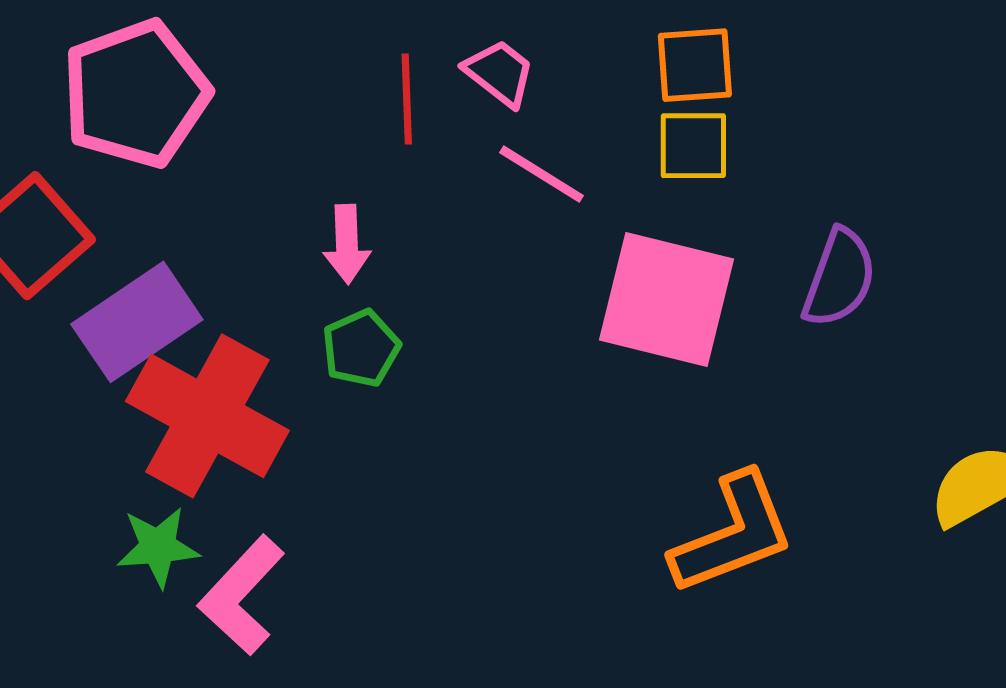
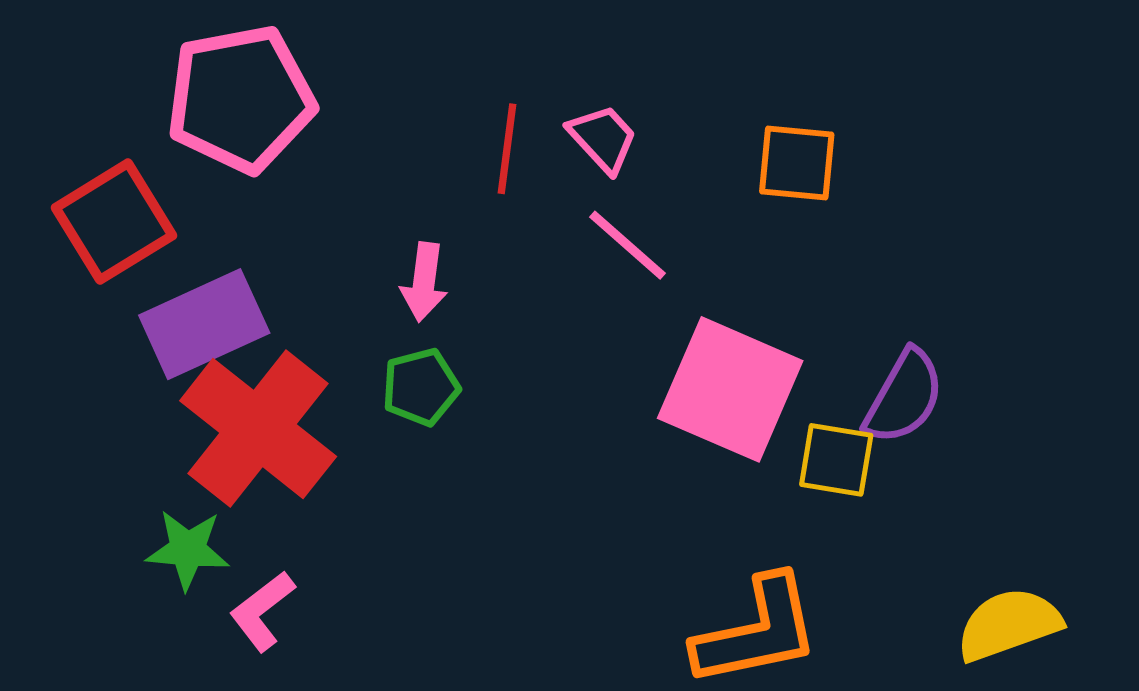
yellow square: (693, 146) -> (836, 460), moved
pink L-shape: (242, 595) -> (262, 611), size x0.7

